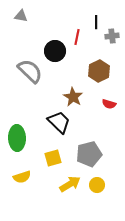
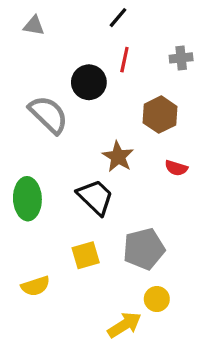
black line: (96, 22) -> (118, 18), moved, turned 40
green ellipse: (17, 138) -> (27, 199), moved
yellow arrow: (70, 184) -> (124, 325), moved

